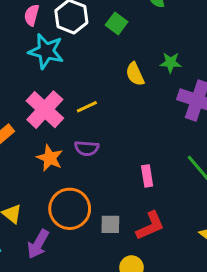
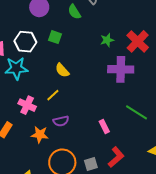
green star: (171, 63) -> (107, 40), moved
yellow semicircle: (135, 74) -> (62, 70), moved
pink cross: (45, 110) -> (27, 105), size x0.7

